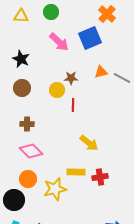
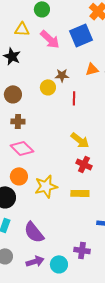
yellow triangle: (21, 16) -> (22, 29), moved
brown circle: (22, 88) -> (13, 94), moved
red line: (73, 105) -> (74, 98), moved
yellow rectangle: (76, 172) -> (80, 193), moved
red cross: (100, 177) -> (84, 164), moved, turned 35

